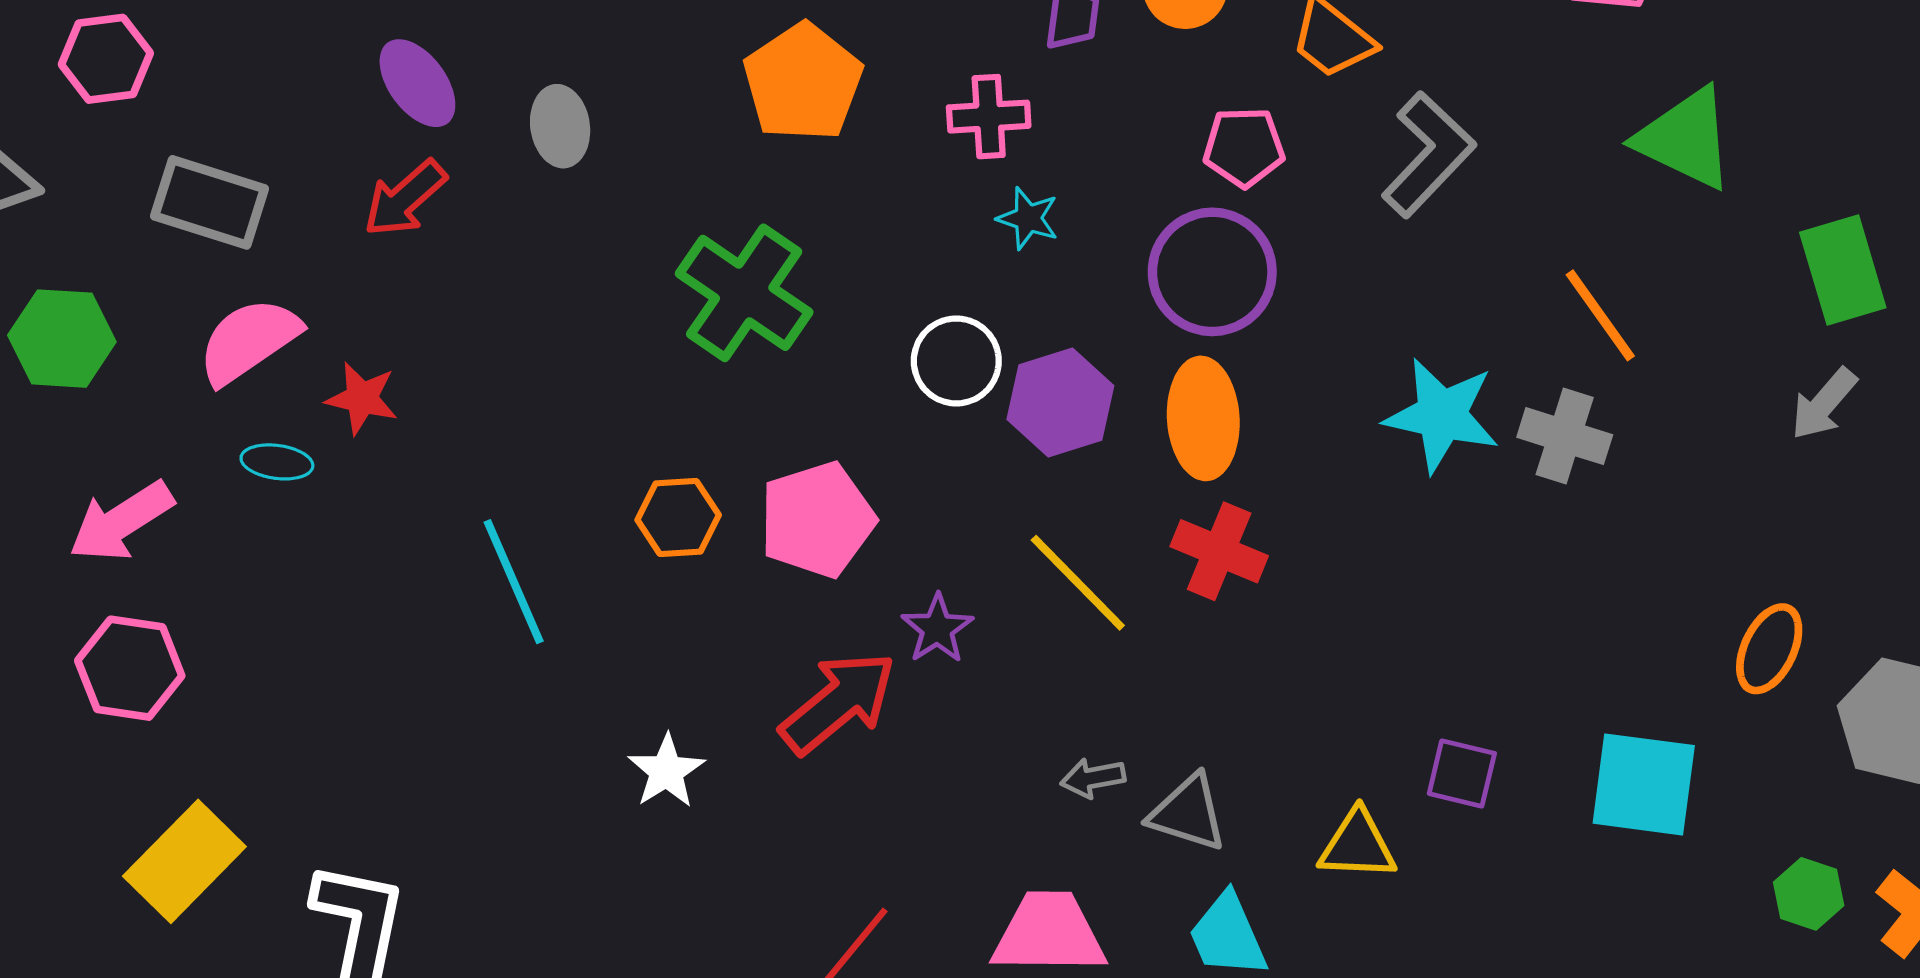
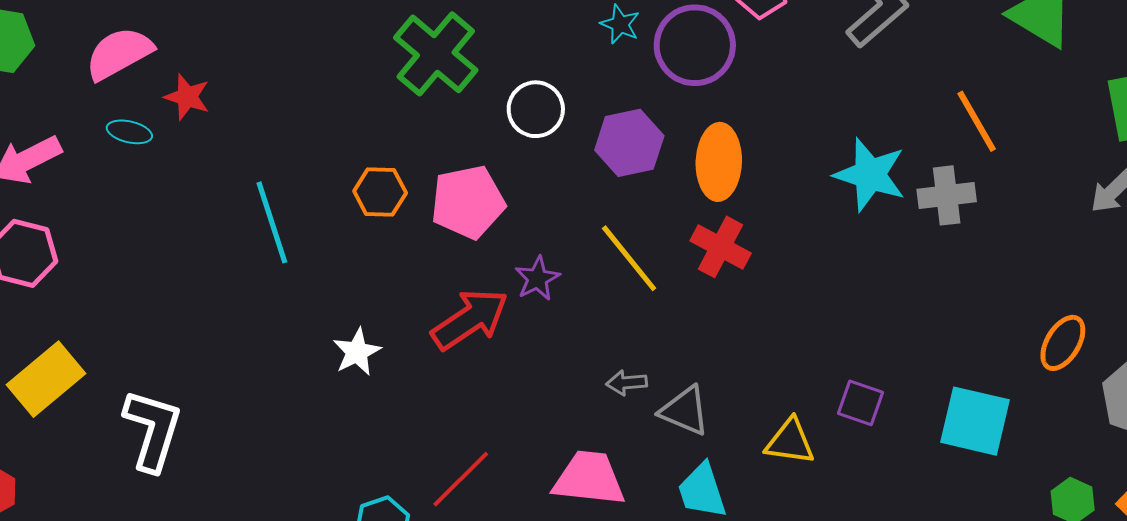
purple circle: (1212, 272) -> (695, 45), moved
white circle: (956, 361) -> (536, 109), moved
gray cross: (1565, 436) -> (947, 195), turned -30

